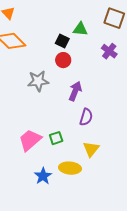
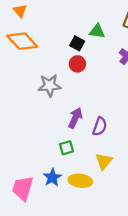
purple arrow: (75, 91) -> (75, 118), moved
pink trapezoid: (30, 140) -> (23, 188), moved, turned -35
blue star: (43, 176) -> (52, 177), moved

